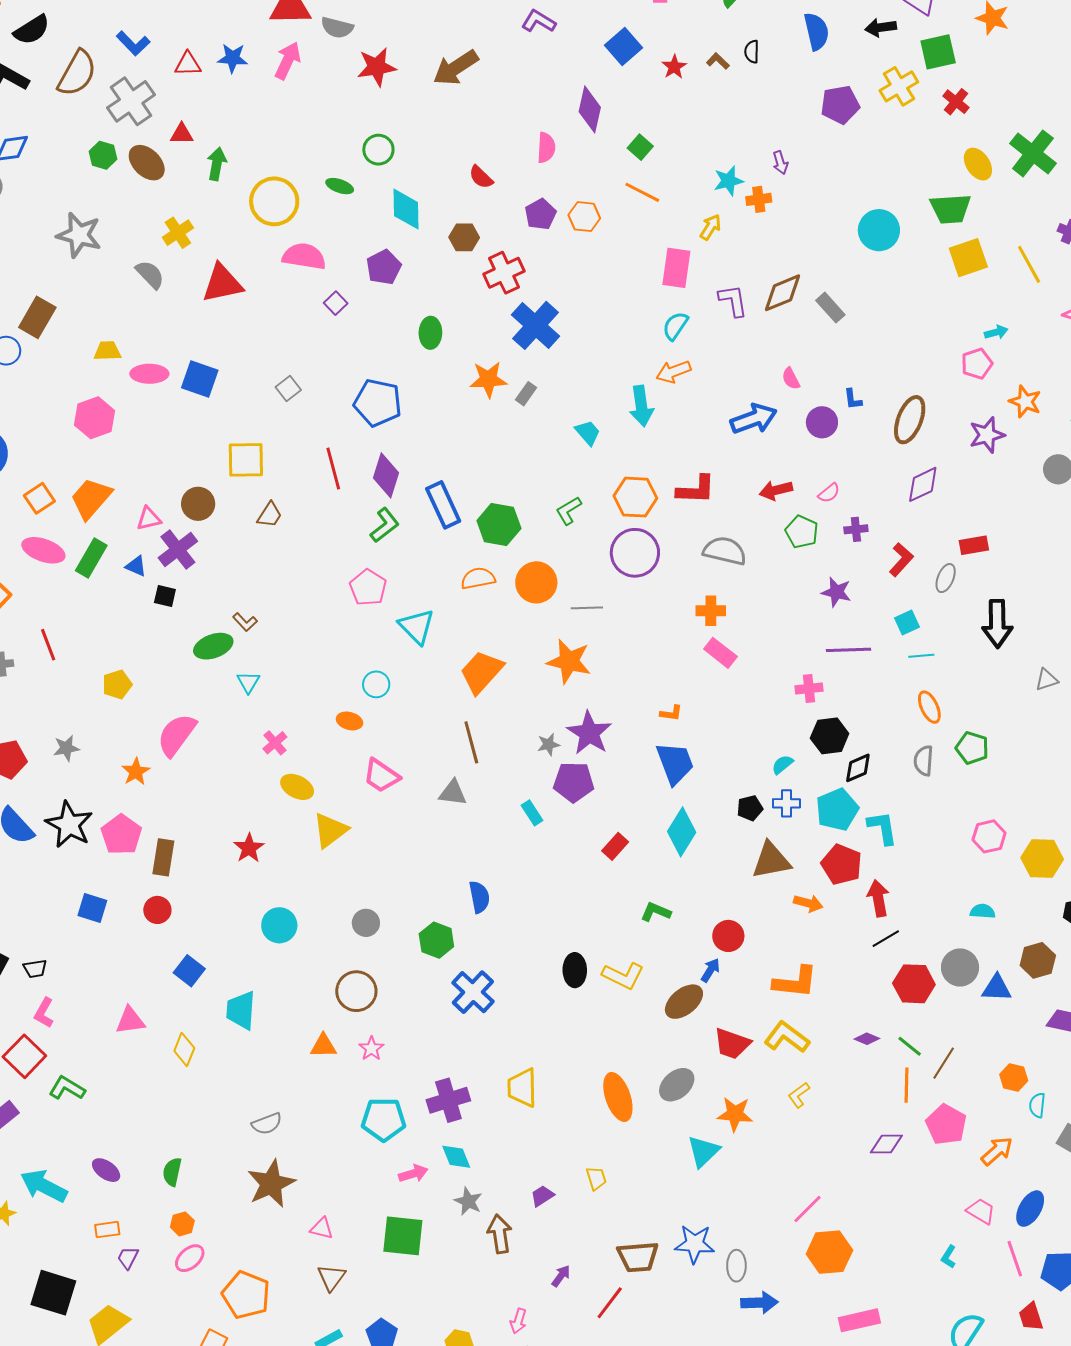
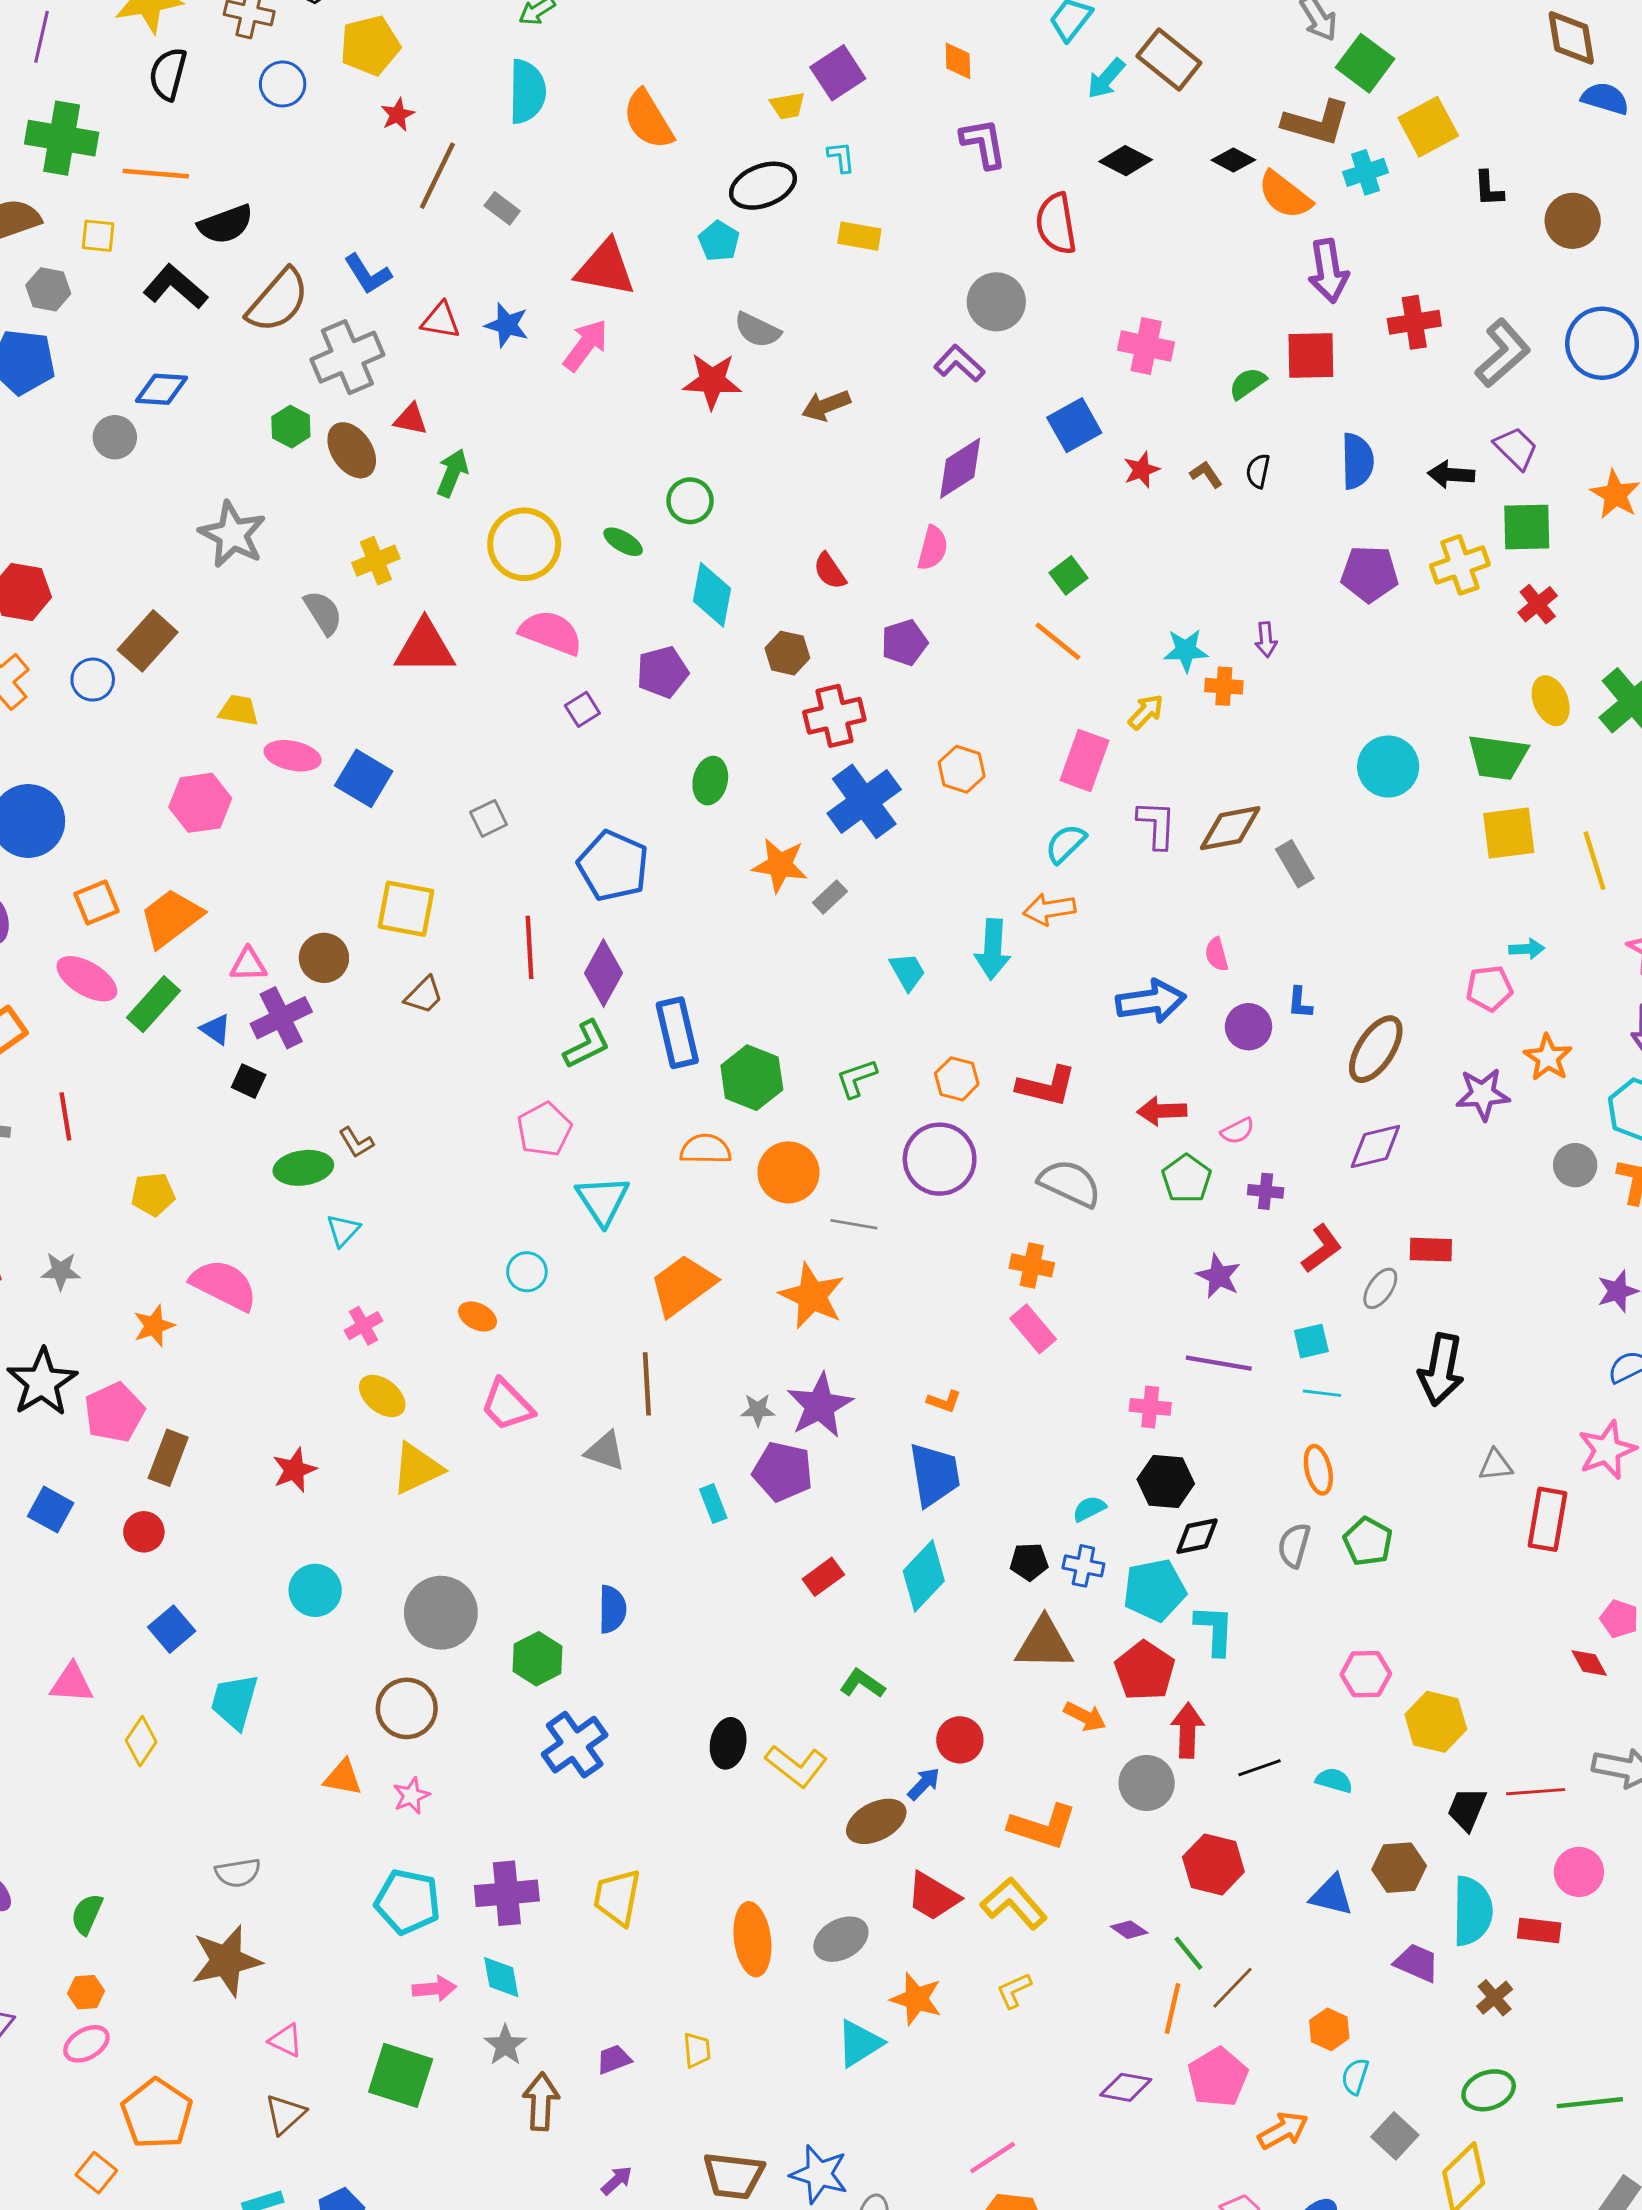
gray semicircle: (337, 28) -> (757, 330), moved
brown arrow: (456, 68) -> (826, 406), size x0.7
purple diamond: (590, 109) -> (960, 468), moved, turned 33
orange hexagon: (584, 217) -> (962, 769), moved
orange hexagon: (635, 497) -> (957, 1079), size x0.7
pink semicircle: (177, 735) -> (224, 1285), turned 69
gray circle: (366, 923) -> (441, 1613), size x1.8
black line: (886, 939) -> (1259, 1768), moved
gray circle: (960, 967) -> (1147, 1783), moved

